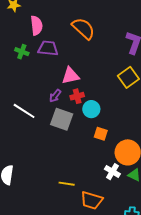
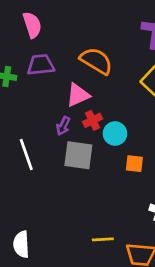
pink semicircle: (36, 25) -> (32, 25), moved
orange semicircle: (83, 28) -> (96, 61), moved
white line: (24, 111) -> (26, 155), turned 50

